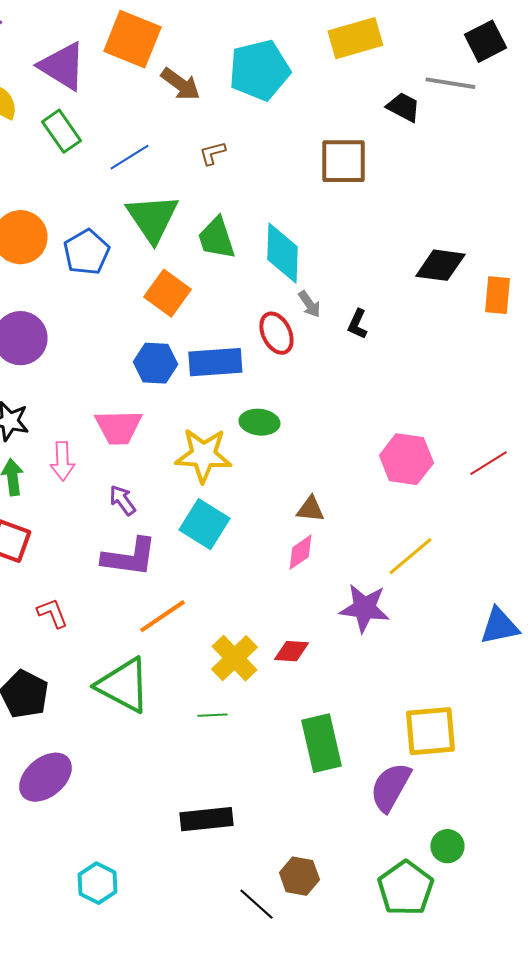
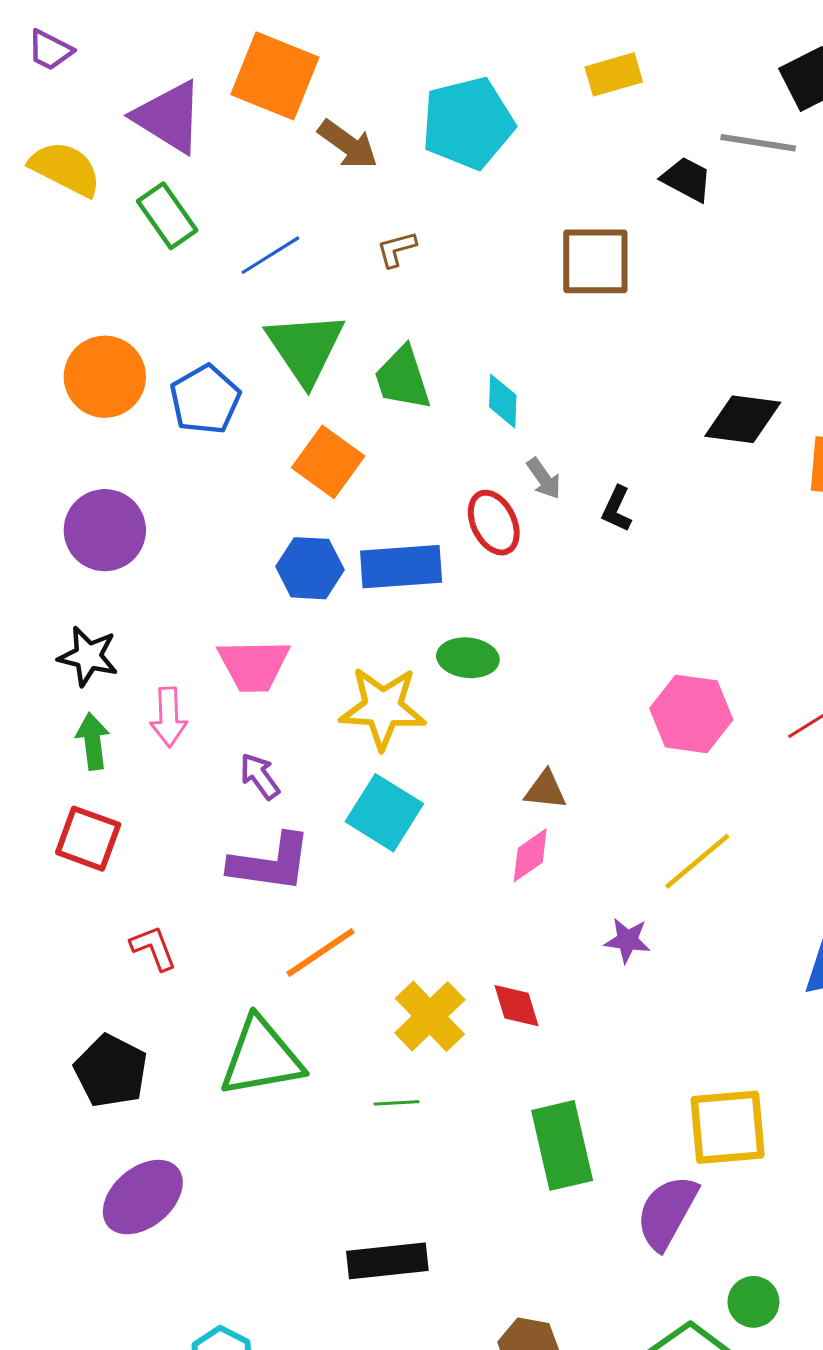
yellow rectangle: (355, 38) -> (614, 74), size x0.7
cyan diamond: (282, 253) -> (503, 401), size x0.6
purple star: (364, 608) -> (627, 940), size x0.6
red diamond: (291, 651) -> (517, 1006), turned 69
green triangle: (123, 685) -> (261, 1057), turned -38

